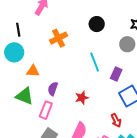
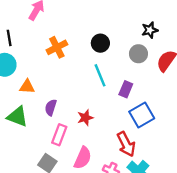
black circle: (97, 24) -> (100, 43), moved
pink rectangle: (46, 110) -> (59, 135), moved
red arrow: (116, 120) -> (126, 144), size x1.5

